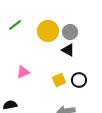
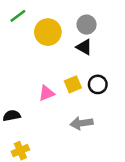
yellow circle: (48, 31) -> (48, 32), moved
pink triangle: (23, 72) -> (47, 93), moved

